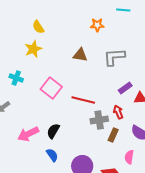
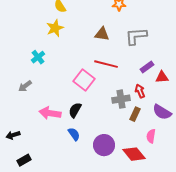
cyan cross: (16, 78) -> (38, 57), turned 32
pink square: (51, 88) -> (84, 80), moved
red line: (83, 100) -> (106, 64), moved
pink arrow: (28, 134) -> (50, 113), turned 35

